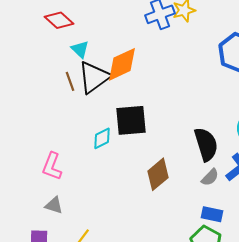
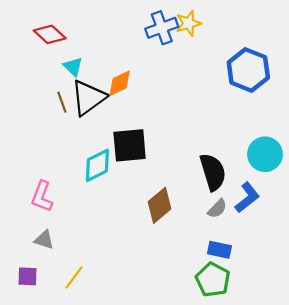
orange diamond: (122, 64) -> (120, 83), size x0.7
cyan diamond: (102, 138) -> (97, 165), size x1.4

